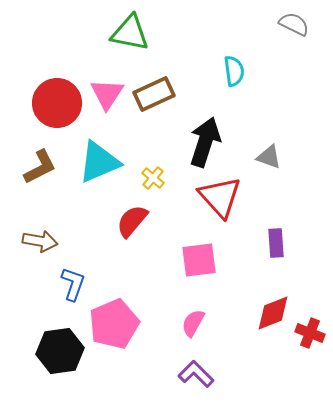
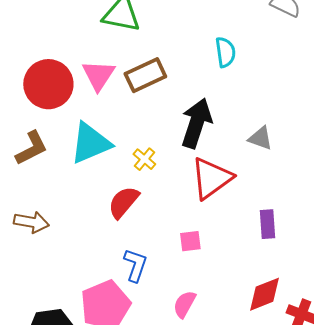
red triangle: (220, 197) -> (211, 178), turned 36
pink square: (199, 260) -> (190, 241), size x0.6
blue L-shape: (73, 284) -> (135, 265), moved

